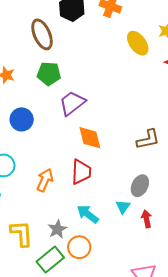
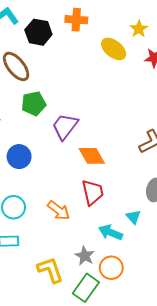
orange arrow: (45, 180) -> (59, 210), turned 120
cyan triangle: (123, 207) -> (133, 217), moved

